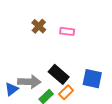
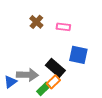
blue square: (92, 79) -> (78, 55), moved
orange rectangle: (66, 92) -> (53, 82), moved

